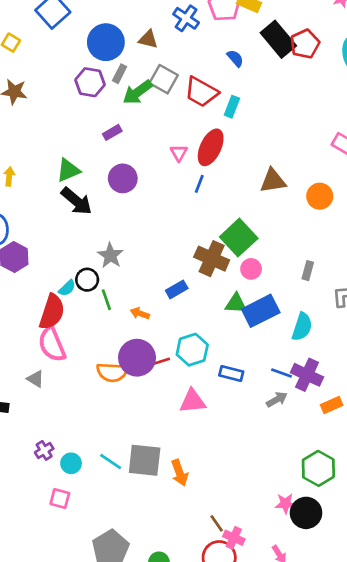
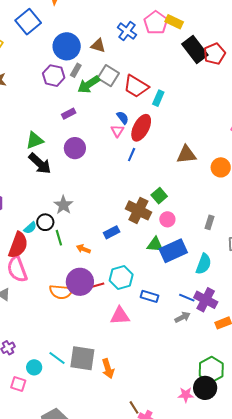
blue semicircle: (235, 58) -> (123, 118), moved
green square: (239, 238) -> (159, 196), size x0.6
cyan circle: (71, 463) -> (34, 367), moved
black circle: (306, 513) -> (205, 388), moved

